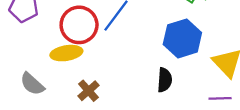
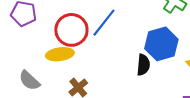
black semicircle: (165, 80) -> (143, 65), moved

